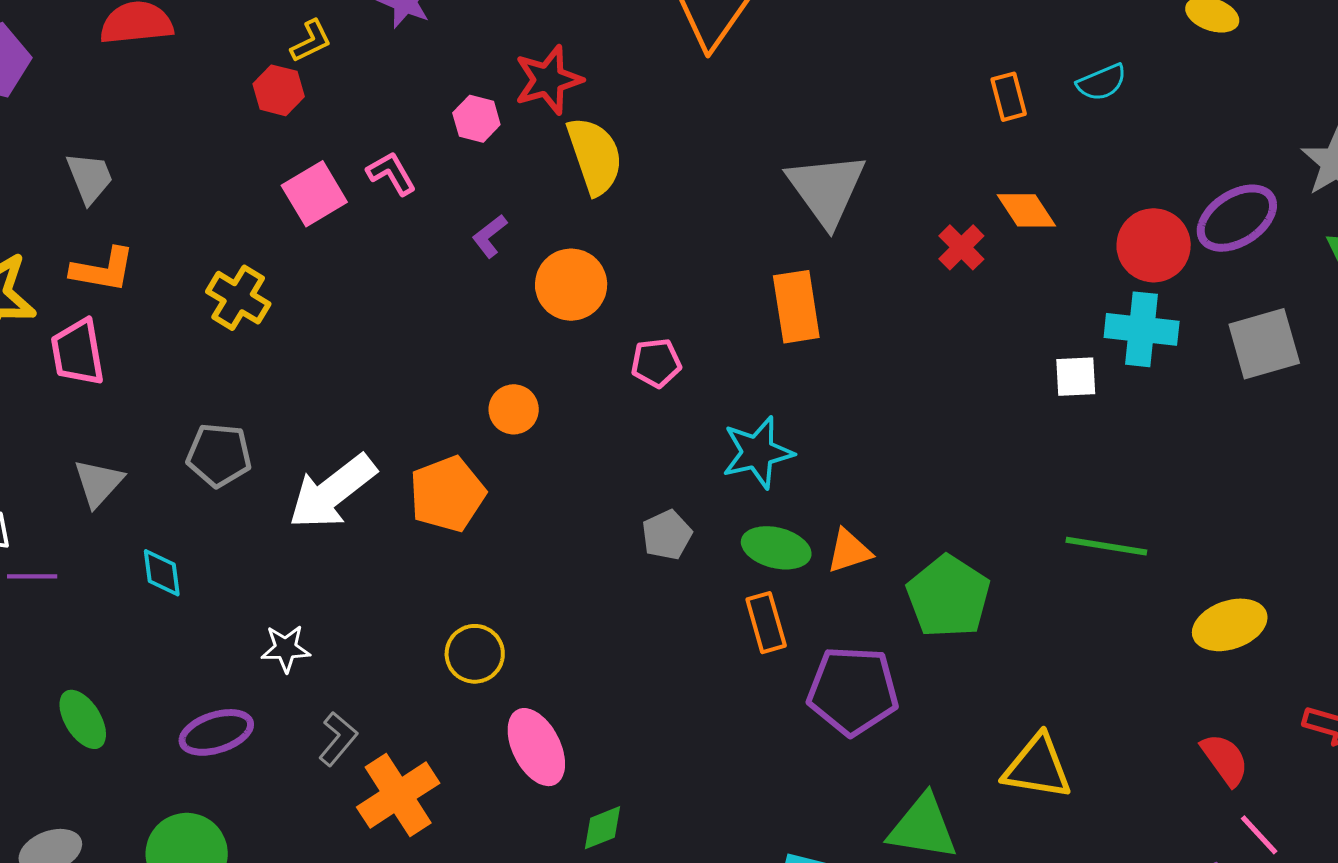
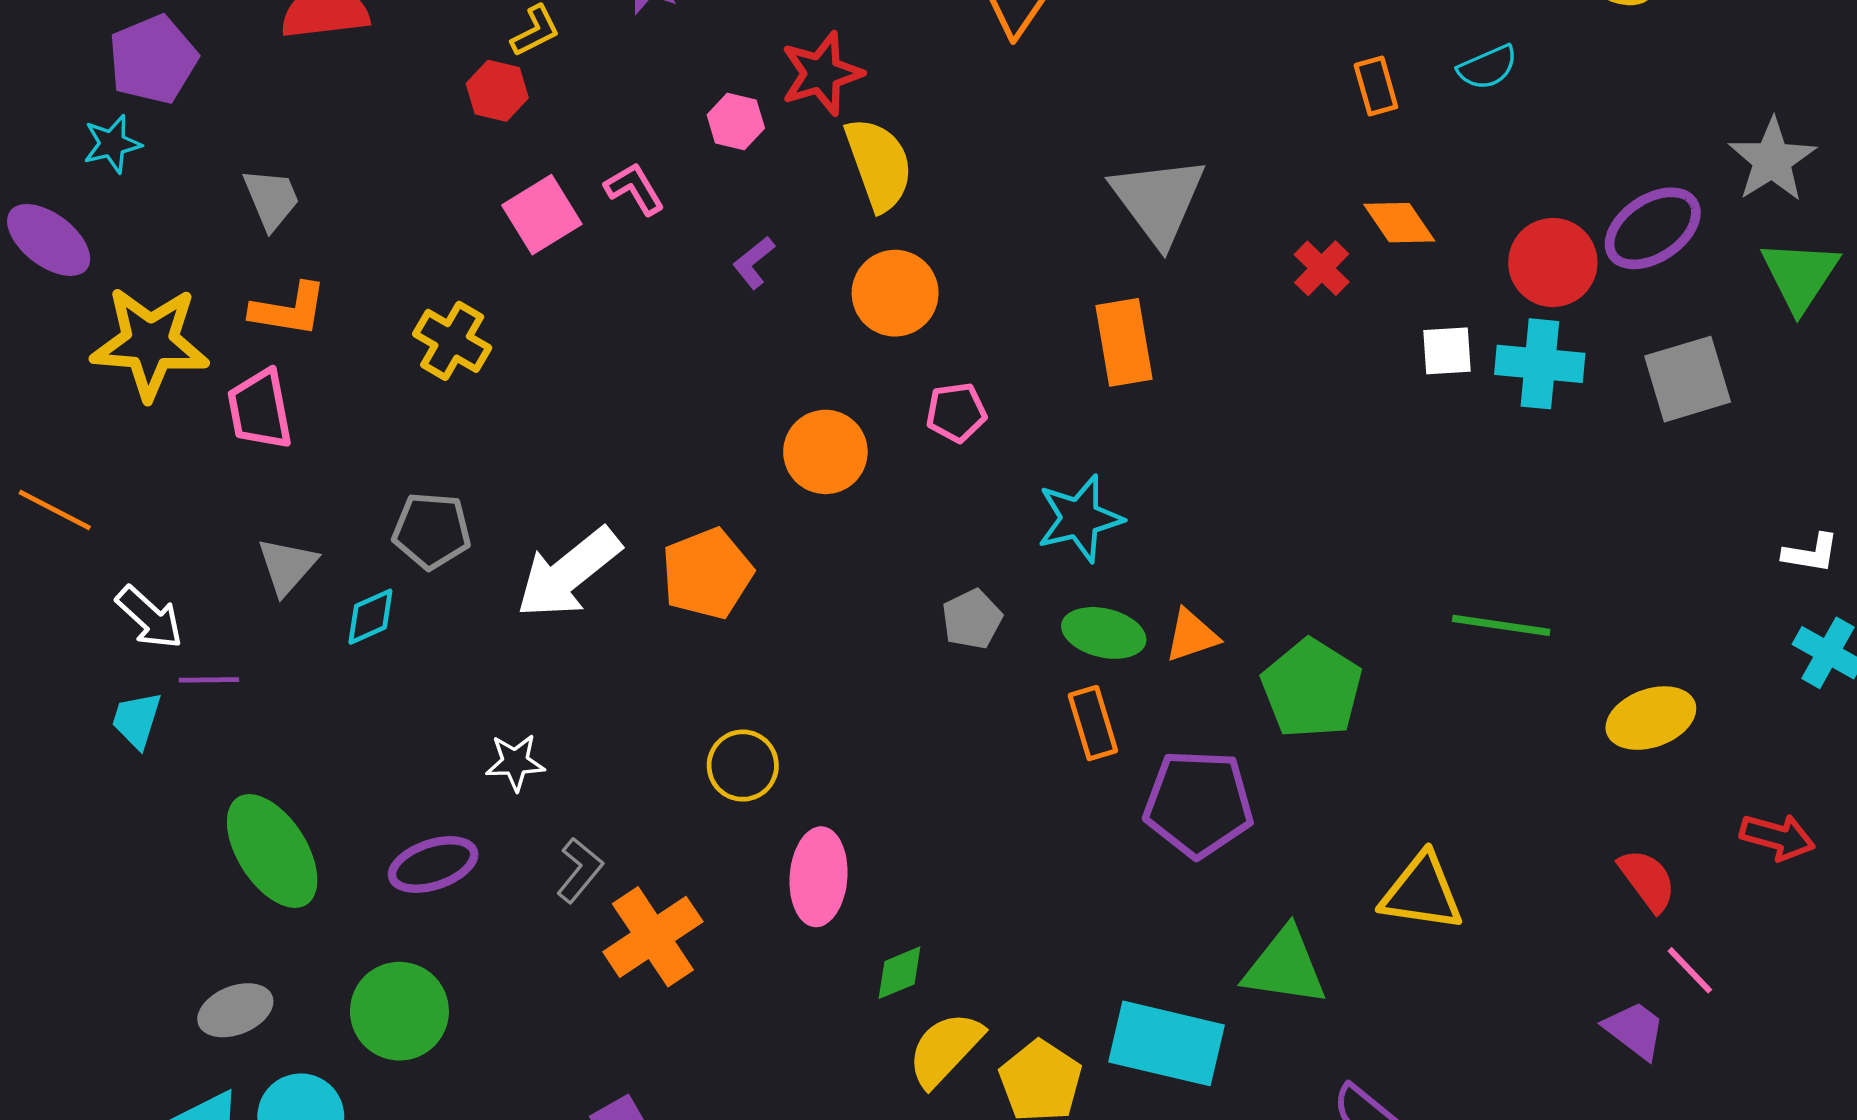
orange circle: (571, 285) -> (895, 293), moved
white square: (1076, 377) -> (1447, 351), moved
orange circle: (514, 409) -> (825, 452), moved, size x1.4
cyan diamond: (162, 573) -> (370, 617), moved, turned 74
green ellipse: (83, 719) -> (272, 851), size x1.6
pink ellipse: (536, 747) -> (819, 877), turned 32

